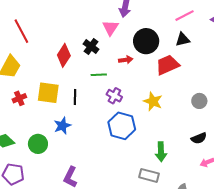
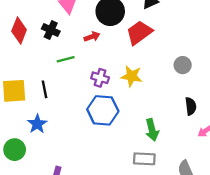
red diamond: (64, 55) -> (19, 30), moved
purple cross: (114, 96) -> (100, 78), moved
black semicircle: (199, 138) -> (191, 106), turned -63

